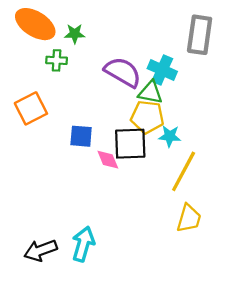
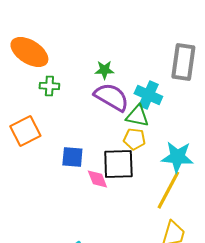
green star: (75, 34) -> (104, 70), moved
yellow pentagon: (147, 117) -> (134, 139), size x0.7
cyan star: (170, 136) -> (177, 157), moved, size x1.5

